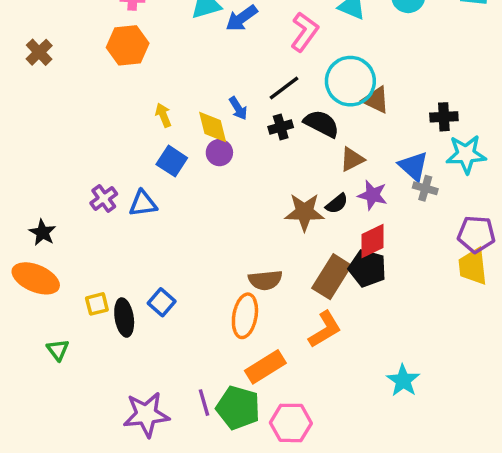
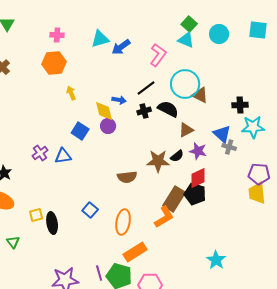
blue arrow: (238, 108) -> (119, 100), turned -48
yellow arrow: (163, 115) -> (71, 93), moved
brown semicircle: (265, 280) -> (127, 177), moved
blue square: (162, 302) -> (90, 210), moved
orange L-shape: (325, 329) -> (164, 217), moved

